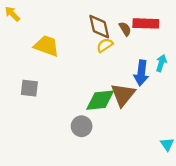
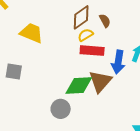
red rectangle: (146, 23) -> (92, 51), moved
brown diamond: (99, 27) -> (81, 17), turned 65

